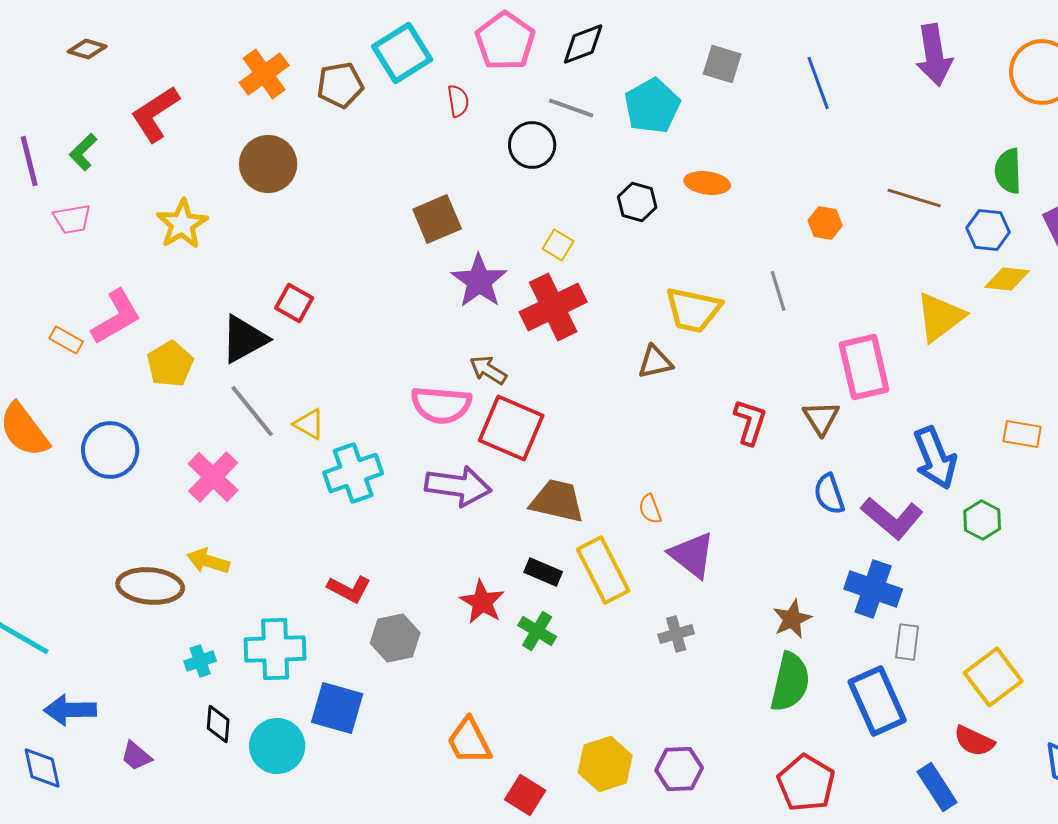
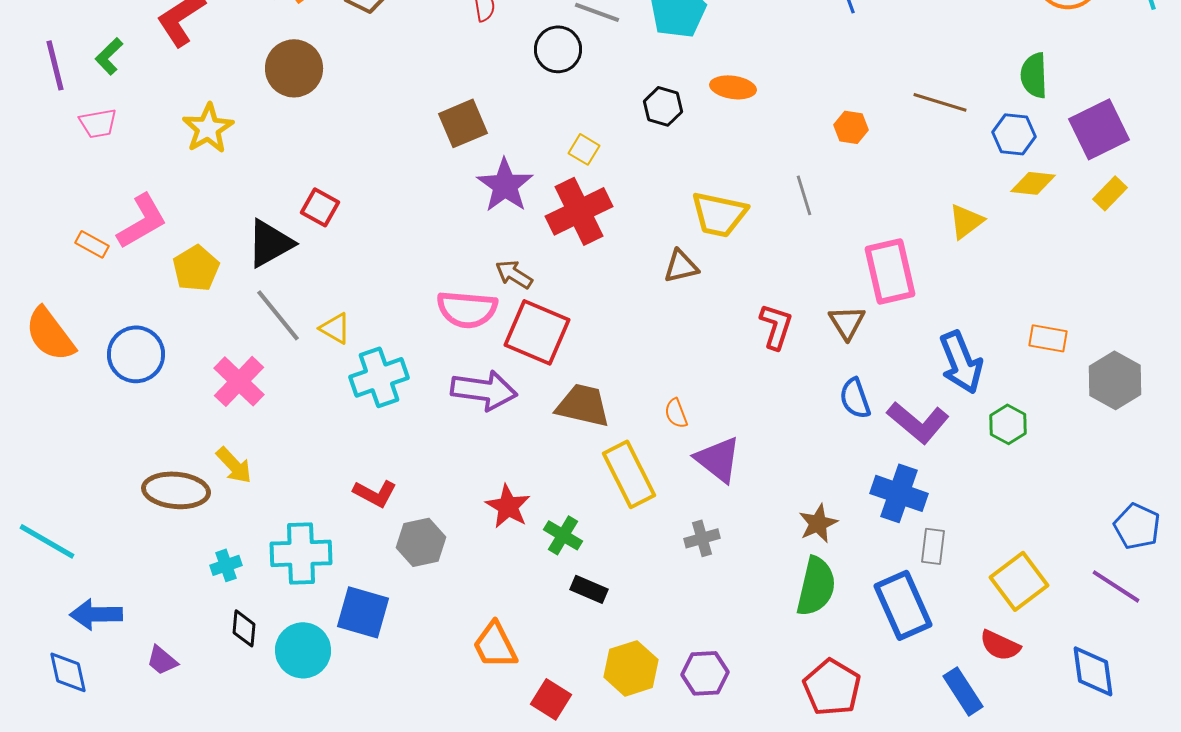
yellow triangle: (940, 317) -> (966, 221), size x0.7
yellow arrow: (208, 561) -> (234, 465), turned -150
black rectangle: (543, 572) -> (589, 589), moved

